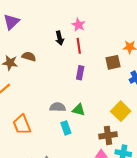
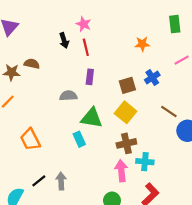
brown square: (113, 62) -> (127, 85), moved
gray semicircle: (58, 107) -> (68, 96), moved
green triangle: (79, 110) -> (92, 118), size x1.5
yellow square: (121, 111) -> (126, 112), moved

